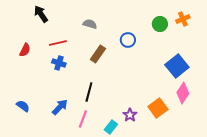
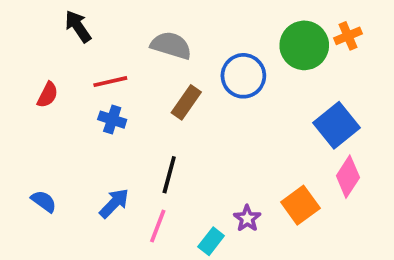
gray semicircle: (90, 24) -> (171, 45), size x1.5
green circle: (160, 24) -> (304, 45), size x1.6
blue circle: (128, 40) -> (243, 76), size x1.5

